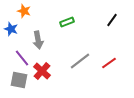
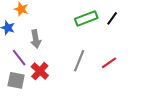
green rectangle: (67, 22) -> (86, 18), moved, size x1.5
gray line: (80, 61) -> (79, 61), turned -30

